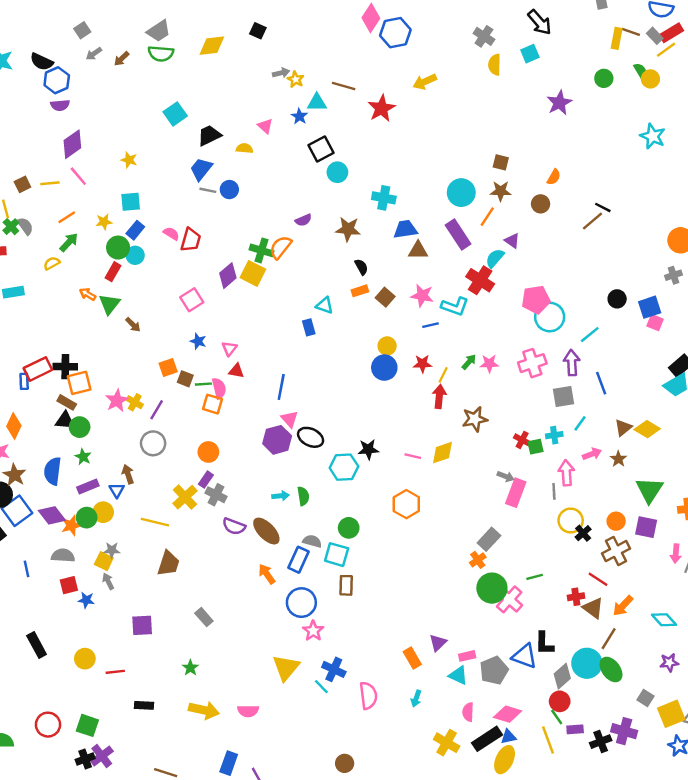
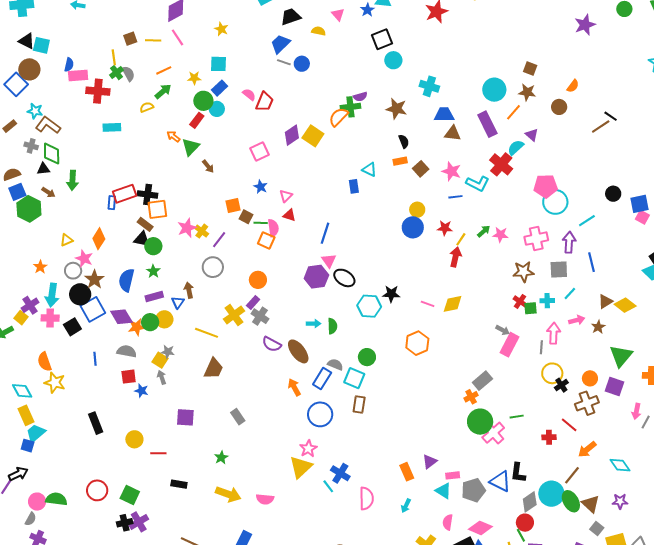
green cross: (262, 250) -> (350, 107), moved, turned -30
brown star: (475, 419) -> (524, 272), moved
brown triangle: (593, 608) -> (591, 504), moved
pink star: (313, 631) -> (308, 449), moved

